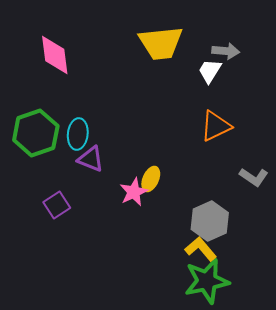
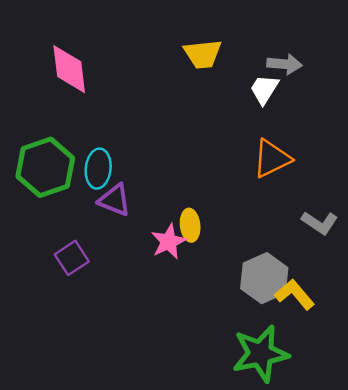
yellow trapezoid: (161, 43) -> (203, 54), size x0.7
yellow ellipse: (151, 179) -> (190, 225), turned -30
yellow L-shape: (201, 249) -> (295, 294), moved

